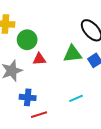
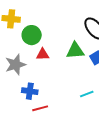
cyan line: (76, 98) -> (87, 94), moved

